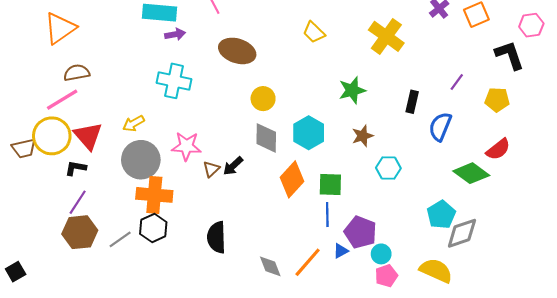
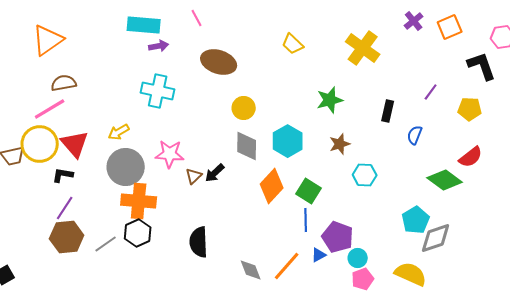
blue semicircle: (440, 127) -> (415, 135), size x0.7
green square: (330, 185) -> (309, 191), turned 30

